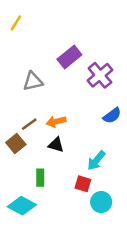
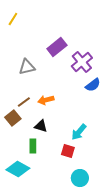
blue semicircle: (112, 116) -> (93, 85), moved
black triangle: (56, 145) -> (41, 126), moved
cyan circle: (101, 202) -> (80, 178), moved

